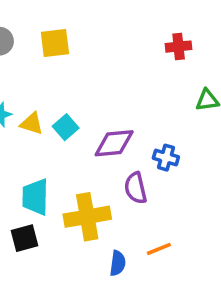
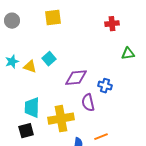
yellow square: (55, 43) -> (53, 18), moved
cyan square: (66, 127) -> (49, 59), moved

